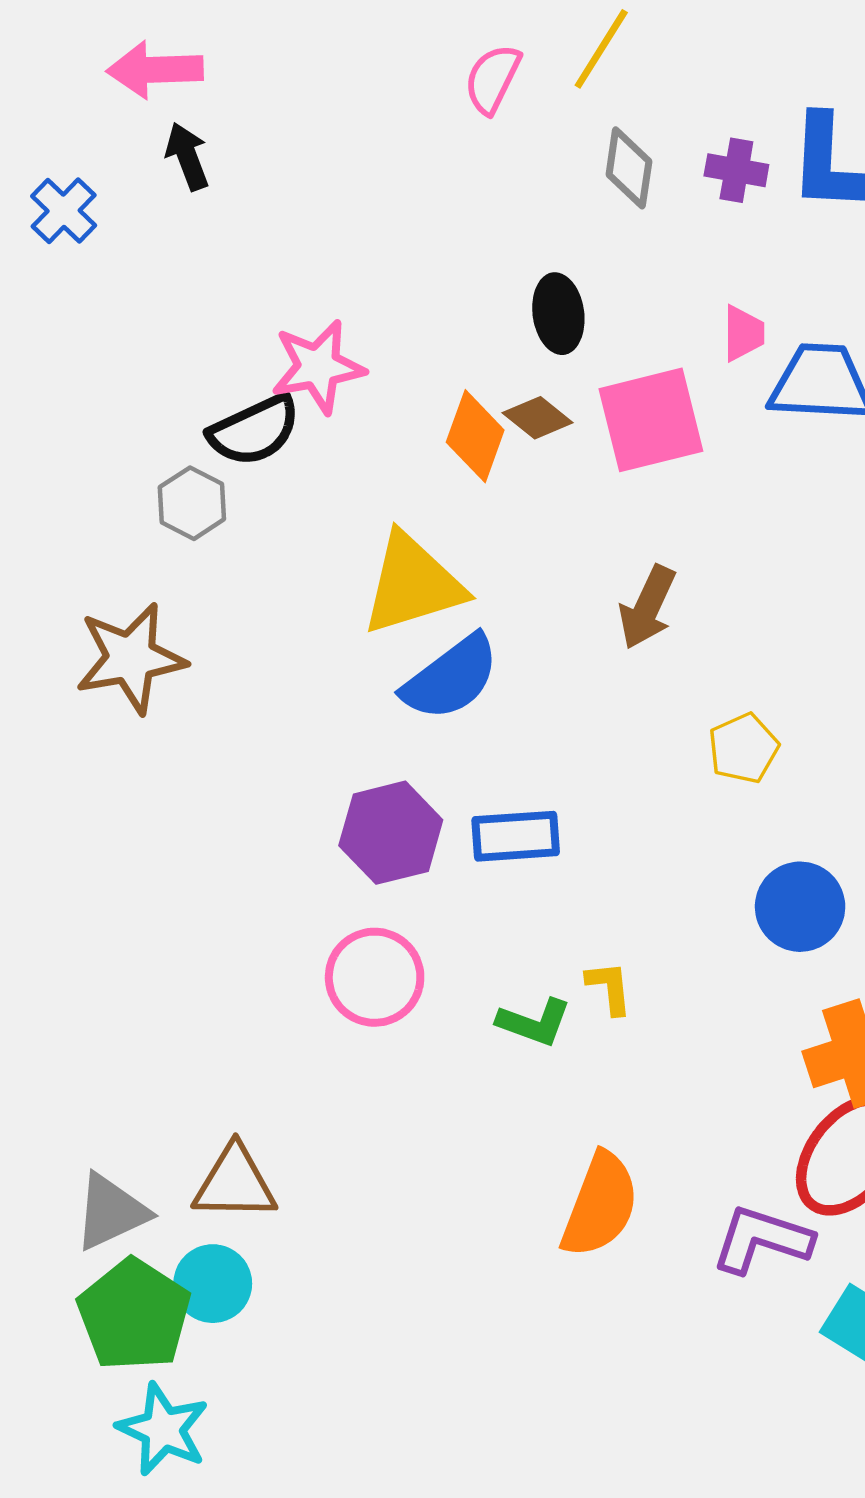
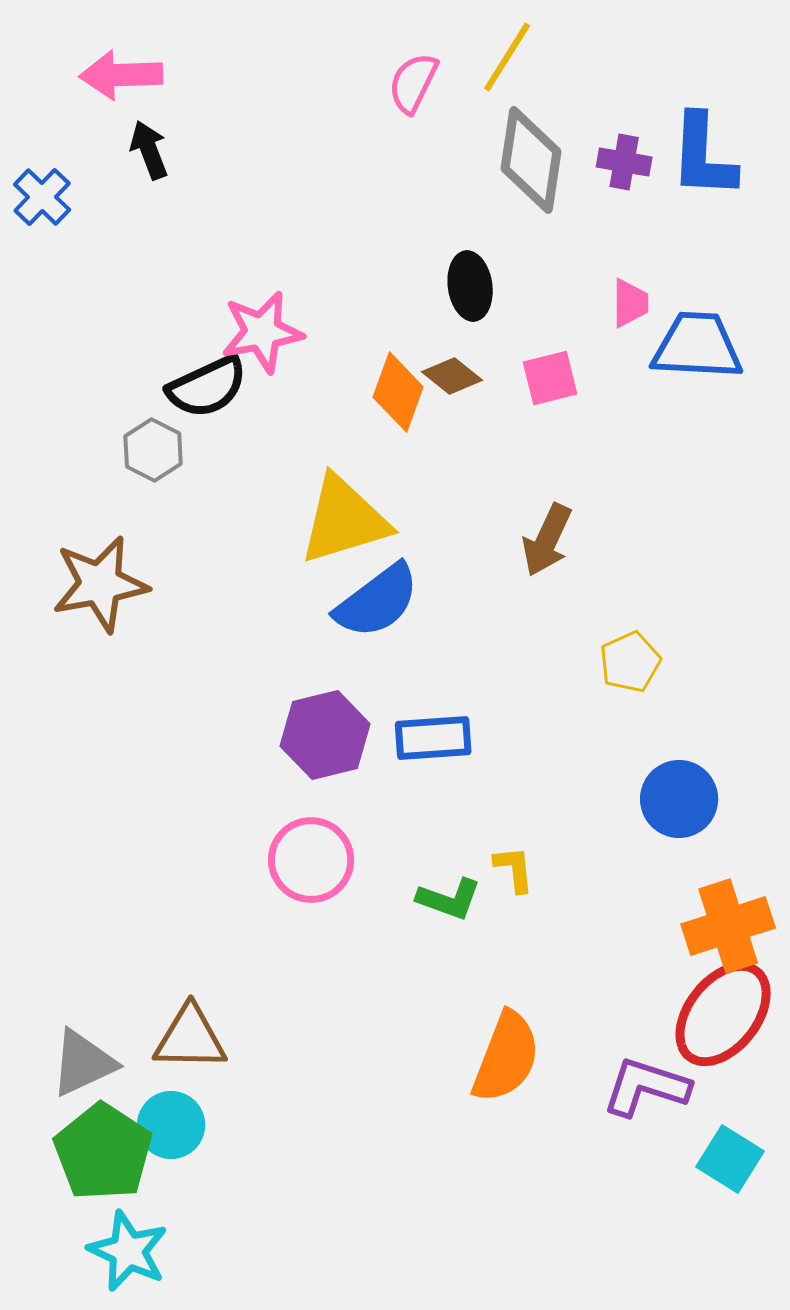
gray diamond: (629, 168) -> (531, 160), size x1.5
pink square: (651, 420) -> (550, 378), size x0.6

